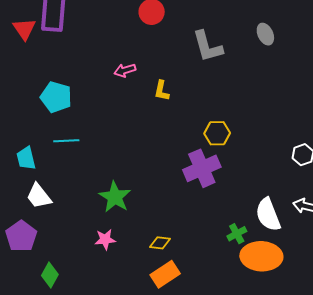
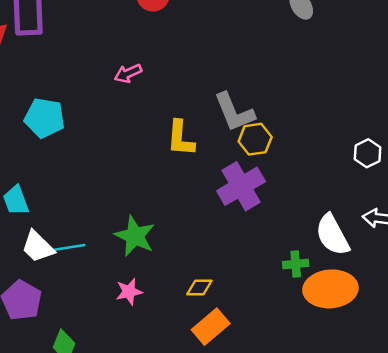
gray L-shape: (207, 46) -> (234, 112), moved
yellow L-shape: (162, 91) -> (181, 138), moved, size x1.4
cyan line: (66, 141) -> (69, 248), moved
green cross: (237, 234) -> (296, 264), turned 30

